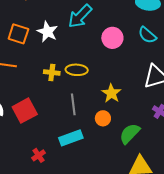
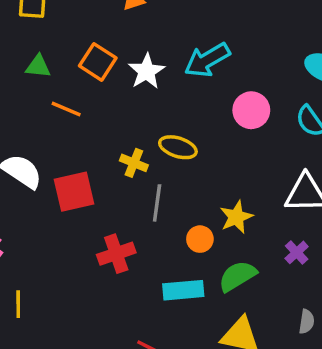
yellow cross: (52, 72) -> (134, 163), moved
yellow star: (111, 93) -> (236, 217), moved
cyan rectangle: (71, 138) -> (183, 290), moved
red cross: (39, 155) -> (116, 254), moved, size x1.5

